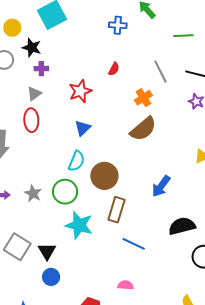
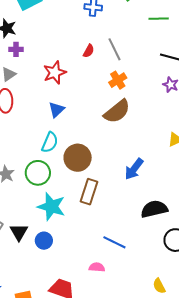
gray line: (160, 72) -> (115, 49), moved
blue line: (134, 244) -> (114, 242), moved
blue circle: (51, 277) -> (44, 241), moved

